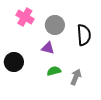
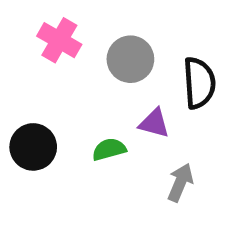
purple triangle: (48, 48) -> (154, 123), moved
green semicircle: (54, 71) -> (109, 149), moved

